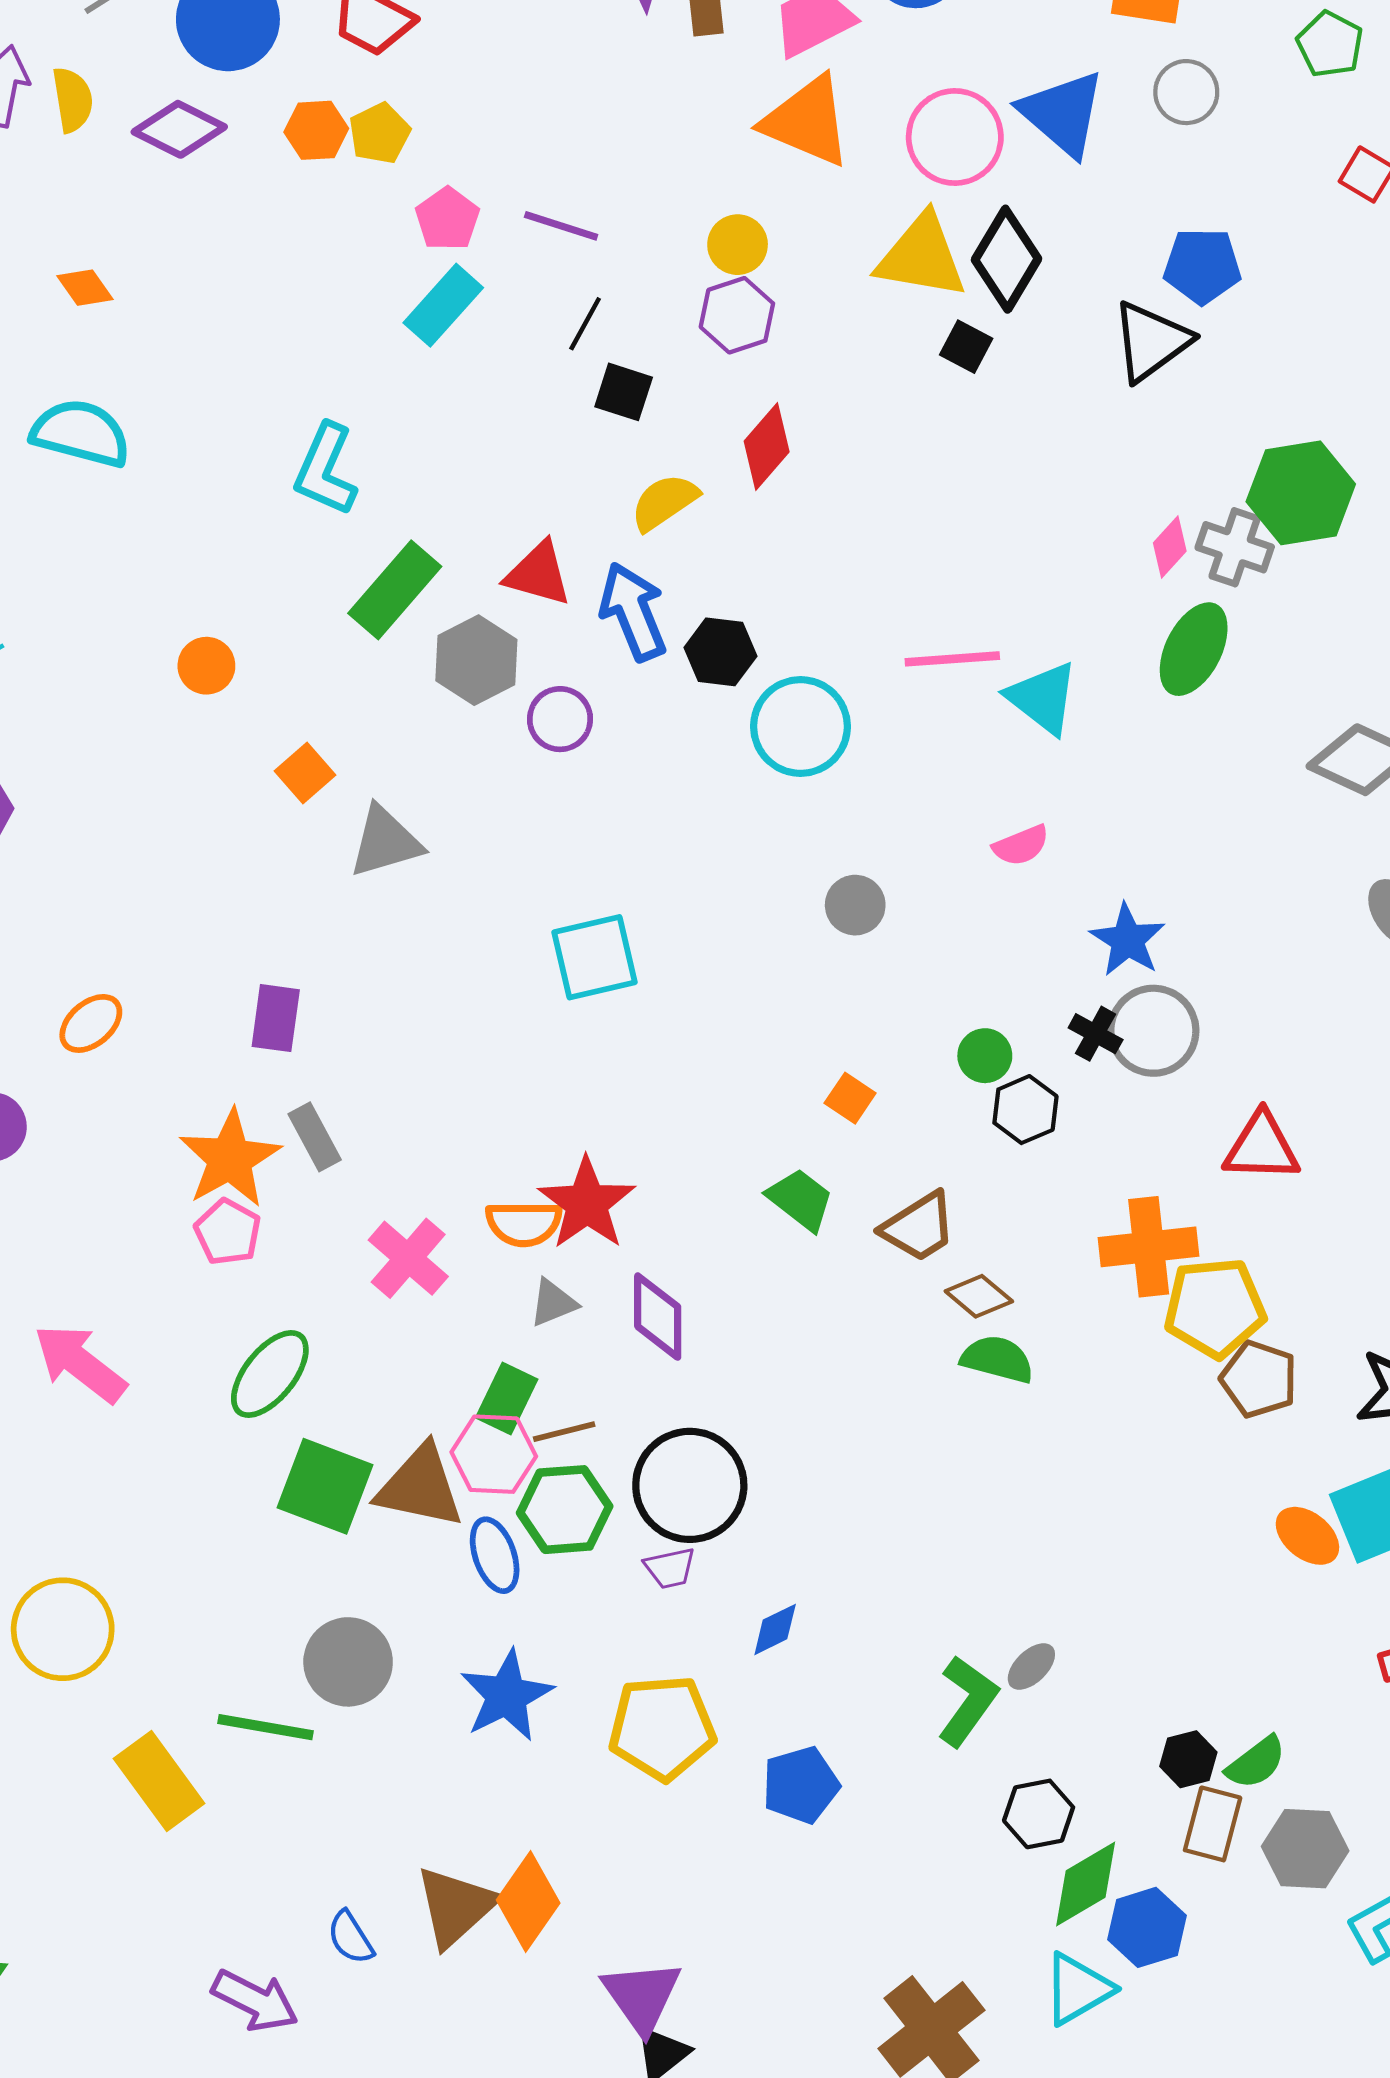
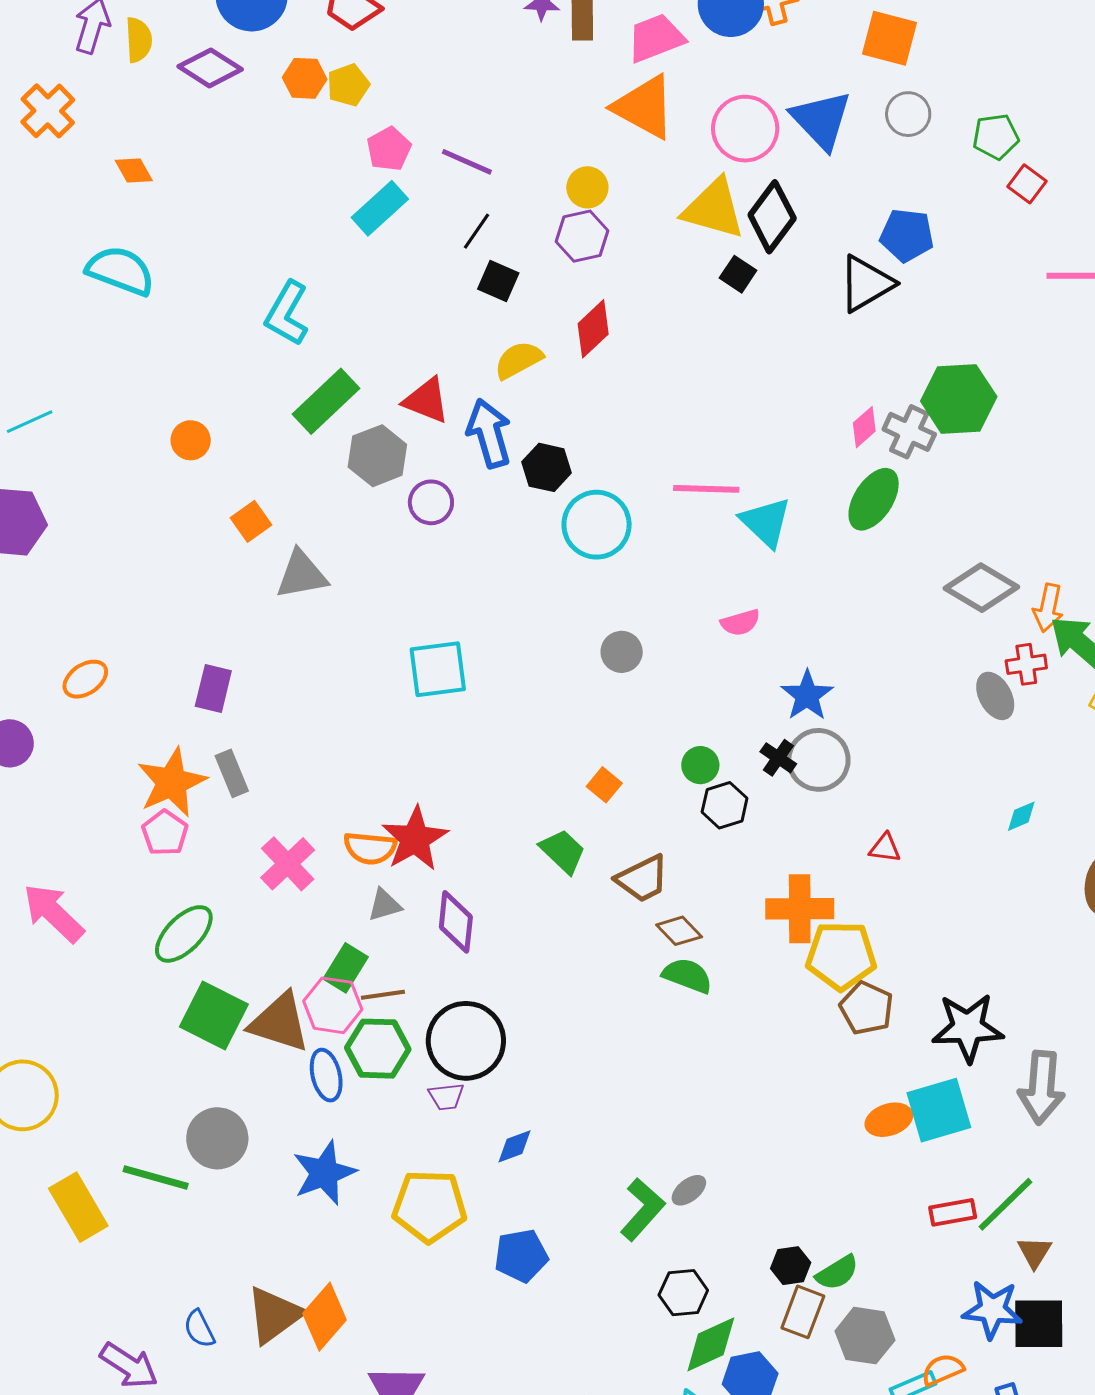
green pentagon: (1330, 44) -> (996, 137), moved, turned 30
red triangle: (1262, 1147) -> (885, 848), size x0.6
orange ellipse: (1307, 1536) -> (889, 1120), turned -63

